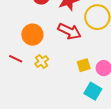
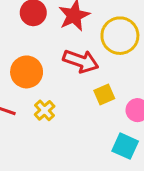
yellow square: (84, 65) -> (104, 94), moved

